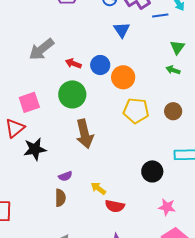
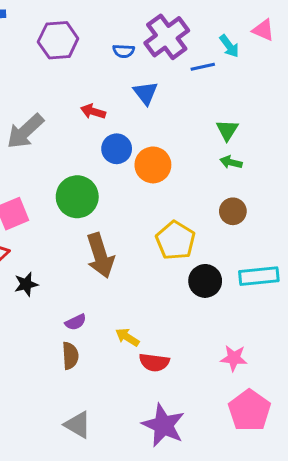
green triangle: (177, 47) -> (227, 130), moved
red arrow: (73, 63) -> (93, 111), moved
green arrow: (173, 70) -> (231, 162), moved
yellow pentagon: (136, 111) -> (176, 240), moved, turned 30
black star: (35, 149) -> (26, 284), size x0.7
black circle: (152, 171) -> (205, 281), moved

